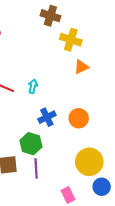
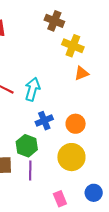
cyan arrow: (33, 86) -> (32, 89), size x1.6
yellow circle: (89, 162) -> (71, 157), moved

